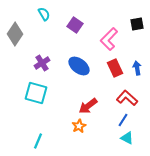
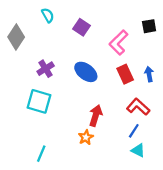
red arrow: (88, 106) -> (96, 116), turned 144

